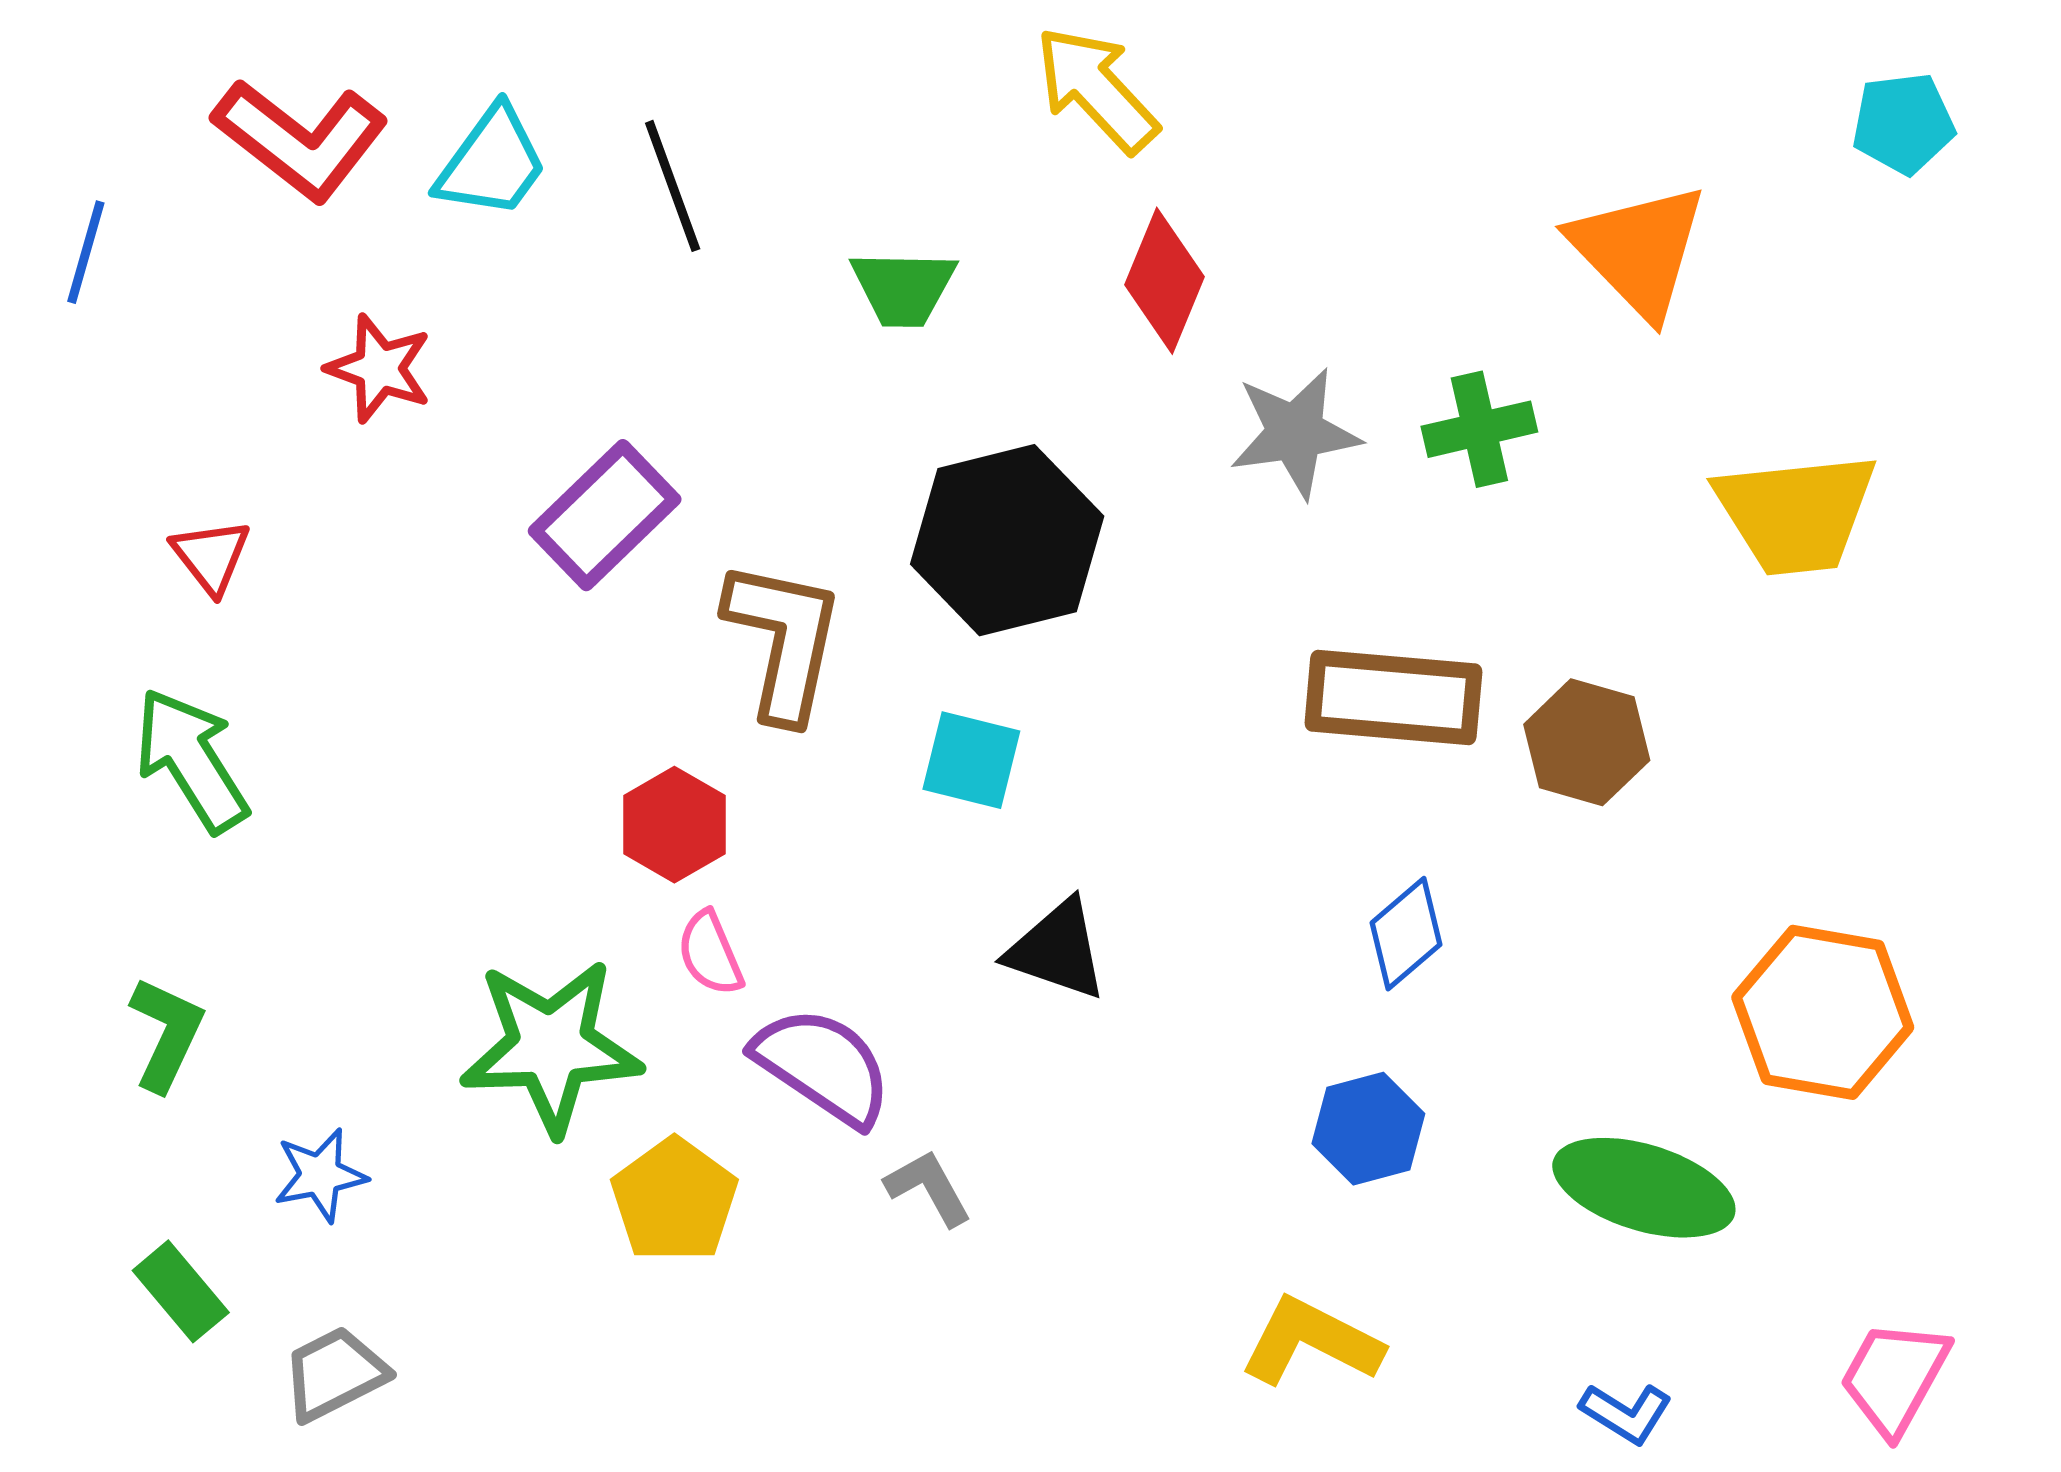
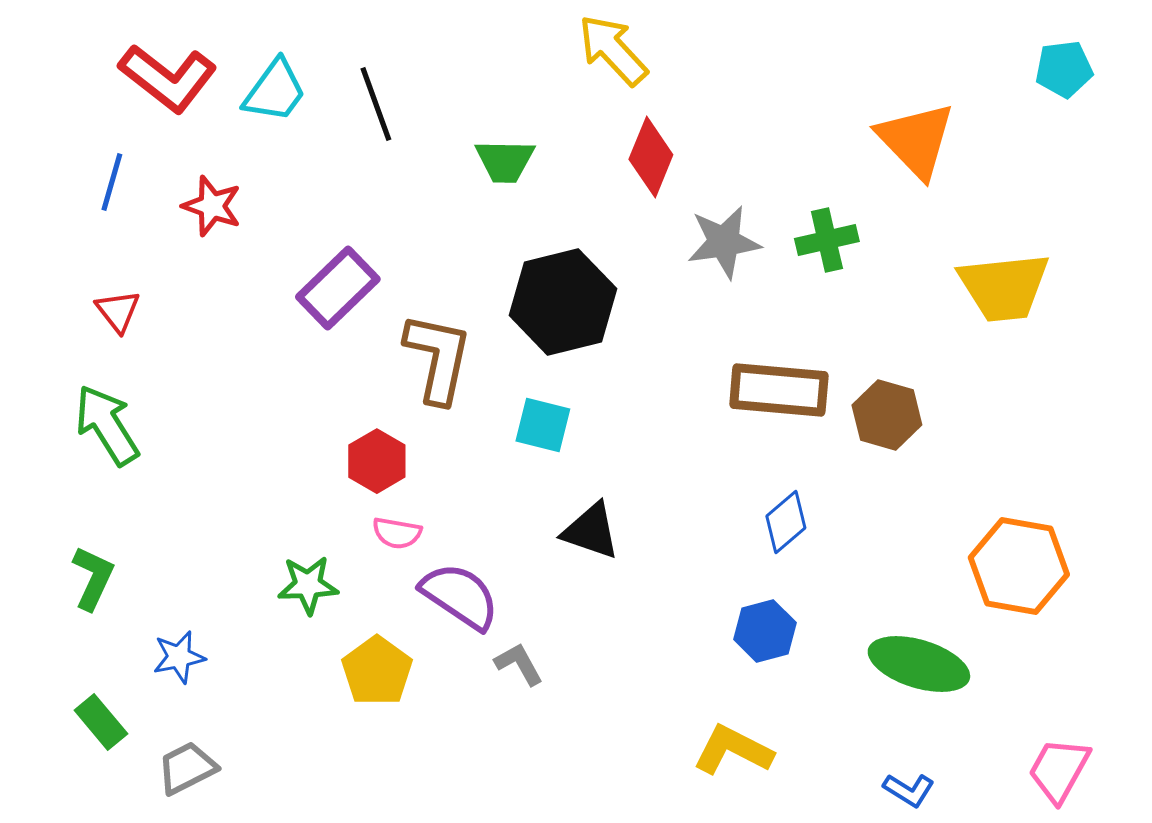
blue line: (86, 252) -> (112, 182), moved
pink semicircle: (710, 953) -> (397, 533), turned -57
green star: (551, 1046) -> (308, 585), size x0.6

